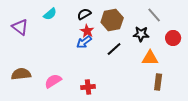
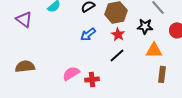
red star: (87, 31) -> (118, 34), moved
black line: (114, 49) -> (117, 55), moved
pink semicircle: (53, 81) -> (71, 73), moved

